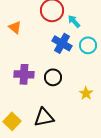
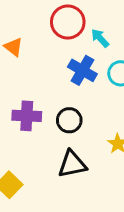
black triangle: (44, 117) -> (72, 164), moved

